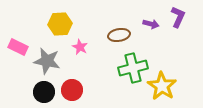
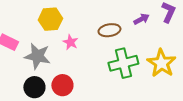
purple arrow: (151, 24) -> (141, 19), turned -42
yellow star: (162, 86) -> (161, 63), moved

